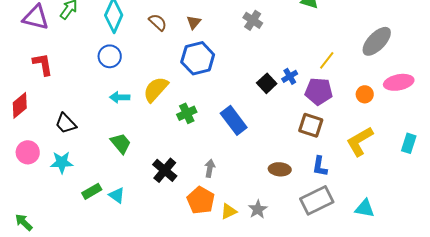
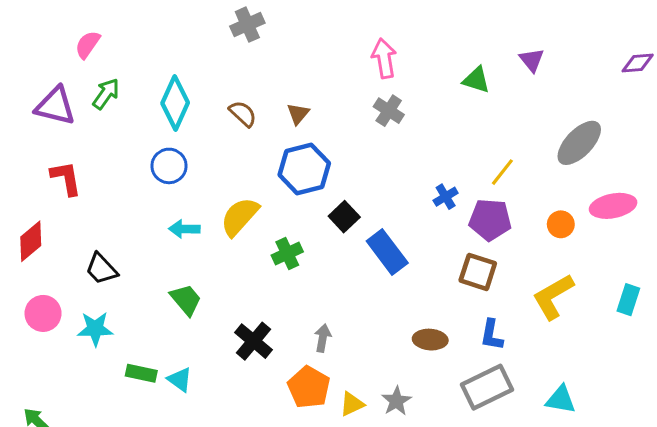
black square: (267, 83) -> (344, 217), moved
blue rectangle: (234, 120) -> (387, 252), moved
green rectangle: (92, 191) -> (141, 373), turned 42

